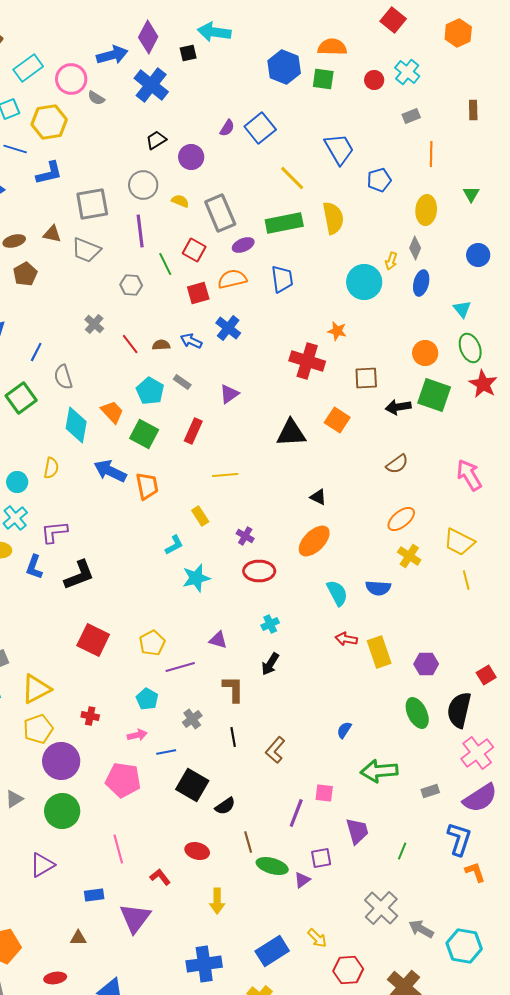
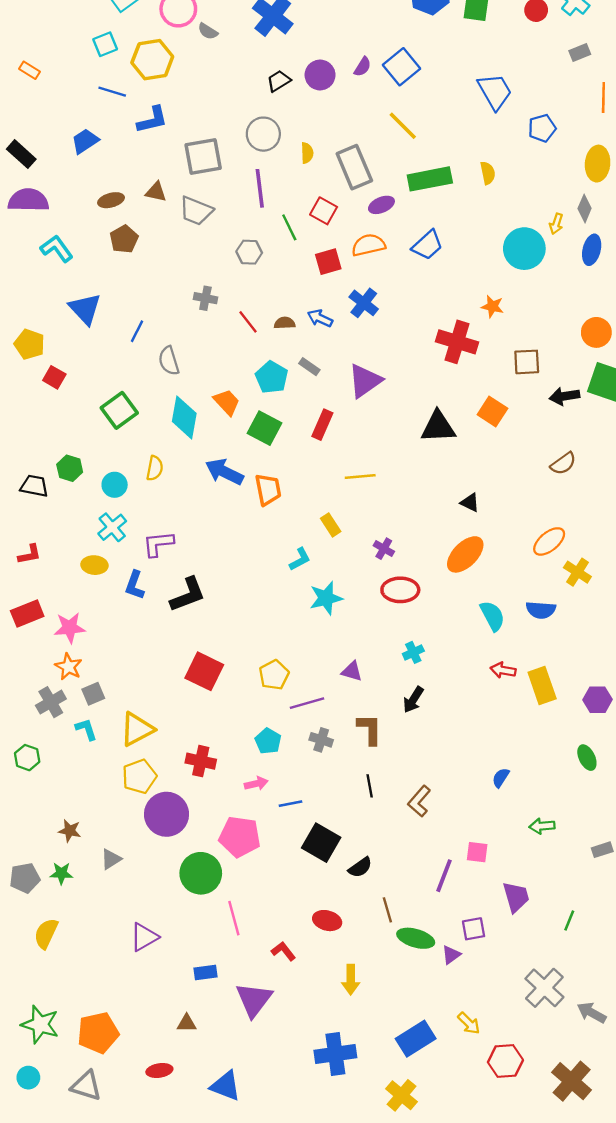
purple circle: (191, 157) -> (320, 75), moved
yellow line: (292, 178) -> (403, 126), moved
yellow semicircle: (180, 201) -> (307, 153), turned 66
yellow semicircle: (333, 218) -> (488, 173), size x0.6
blue trapezoid: (282, 279) -> (427, 245), turned 56
gray cross: (94, 324) -> (205, 298), turned -30
purple triangle: (229, 394) -> (365, 381), size x1.5
green square: (21, 398) -> (119, 410), moved
orange ellipse: (401, 519) -> (549, 541), moved
green ellipse: (417, 713) -> (587, 758), size x0.7
red cross: (90, 716) -> (201, 761), size x1.4
gray cross: (192, 719) -> (321, 740), moved, turned -36
green arrow: (379, 771) -> (542, 826), size x0.6
green circle: (62, 811) -> (201, 873), moved

